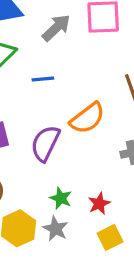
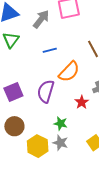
blue line: (43, 79) -> (50, 50), moved
red star: (99, 204) -> (82, 102), moved

